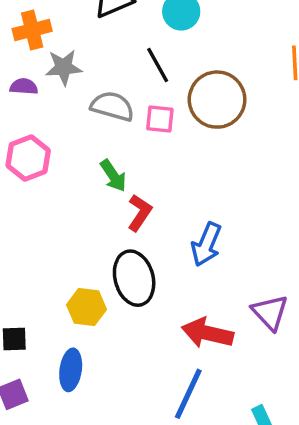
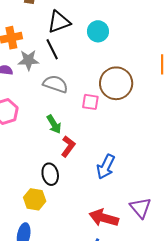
black line: (158, 65) -> (52, 49), moved
pink square: (160, 119) -> (90, 102), moved
black ellipse: (134, 278) -> (50, 174), moved, size x0.7

